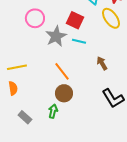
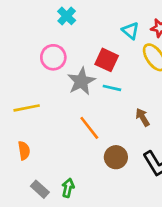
yellow line: (17, 67) -> (27, 108), moved
brown circle: (64, 93) -> (116, 157), moved
green arrow: (53, 111) -> (68, 188), moved

